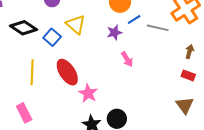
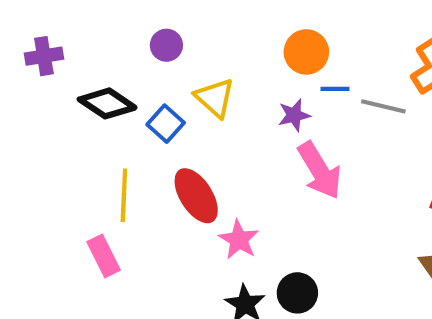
blue line: (134, 20) -> (335, 89), turned 32
pink arrow: (127, 59) -> (320, 170), size x1.8
pink rectangle: (24, 113) -> (104, 256), moved

